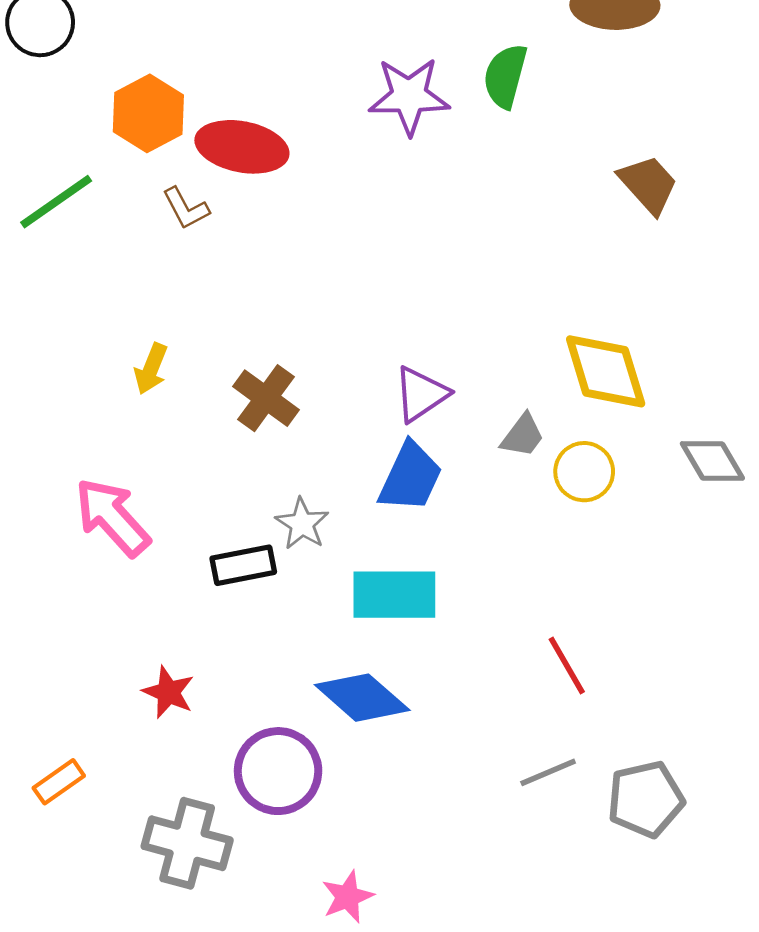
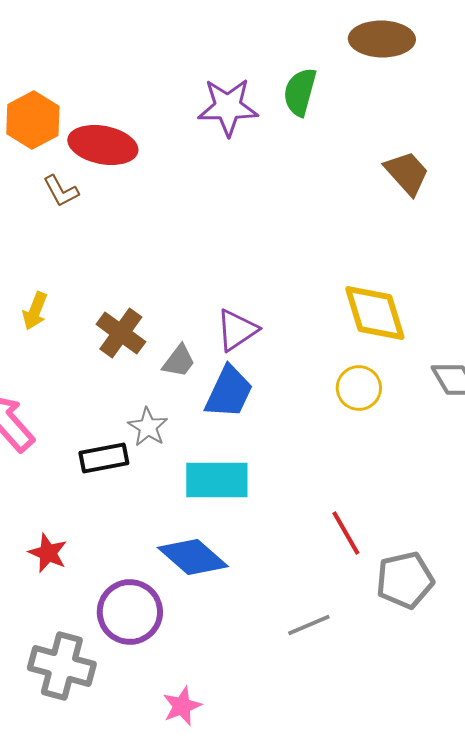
gray trapezoid: (523, 436) -> (179, 361), moved
gray line: (548, 772) -> (309, 625), moved
gray pentagon: (646, 799) -> (405, 580), moved

